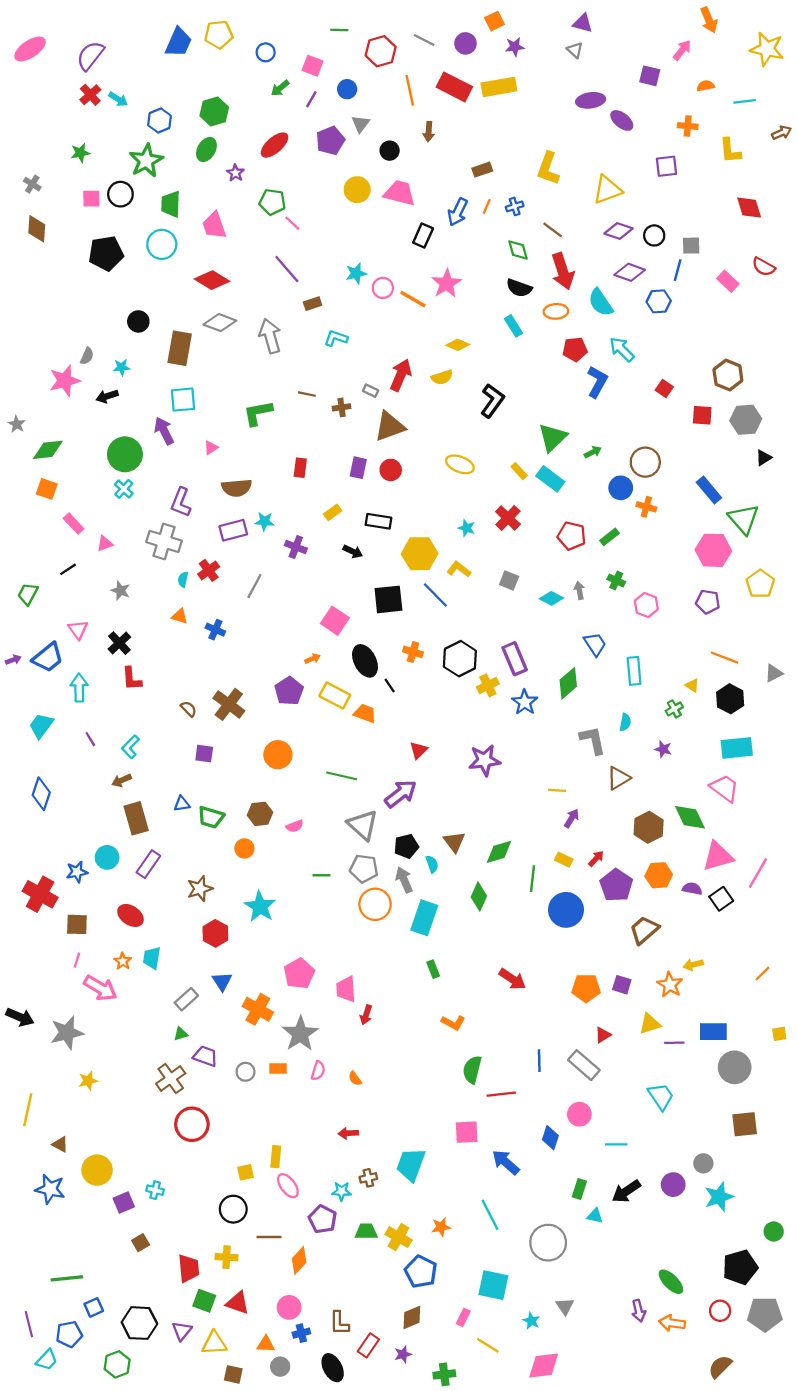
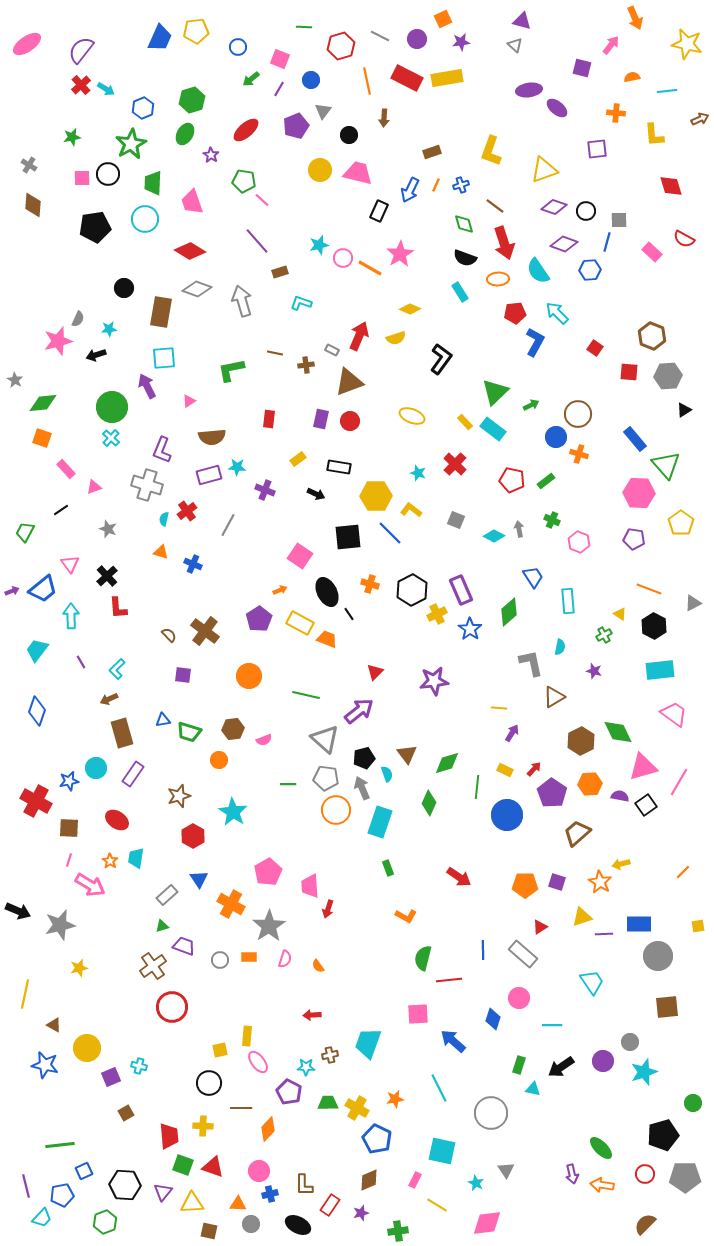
pink trapezoid: (725, 788) -> (674, 714), moved
black ellipse: (333, 1368) -> (298, 1225), turned -35

